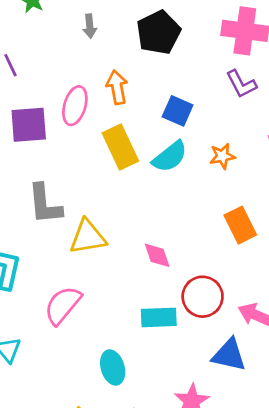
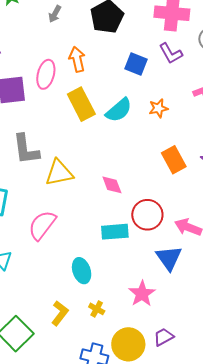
gray arrow: (90, 26) -> (55, 14), turned 36
blue square: (178, 111) -> (136, 64), moved
blue triangle: (229, 355) -> (169, 258), turned 44

